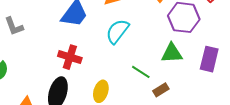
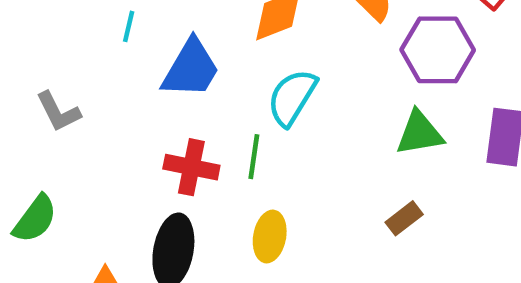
green line: (141, 72) -> (254, 157), moved, turned 72

